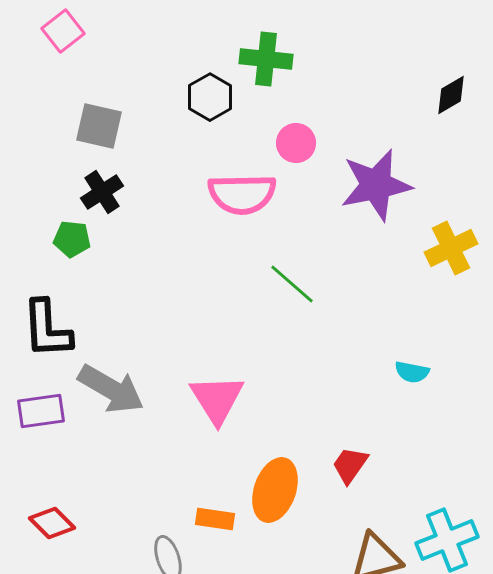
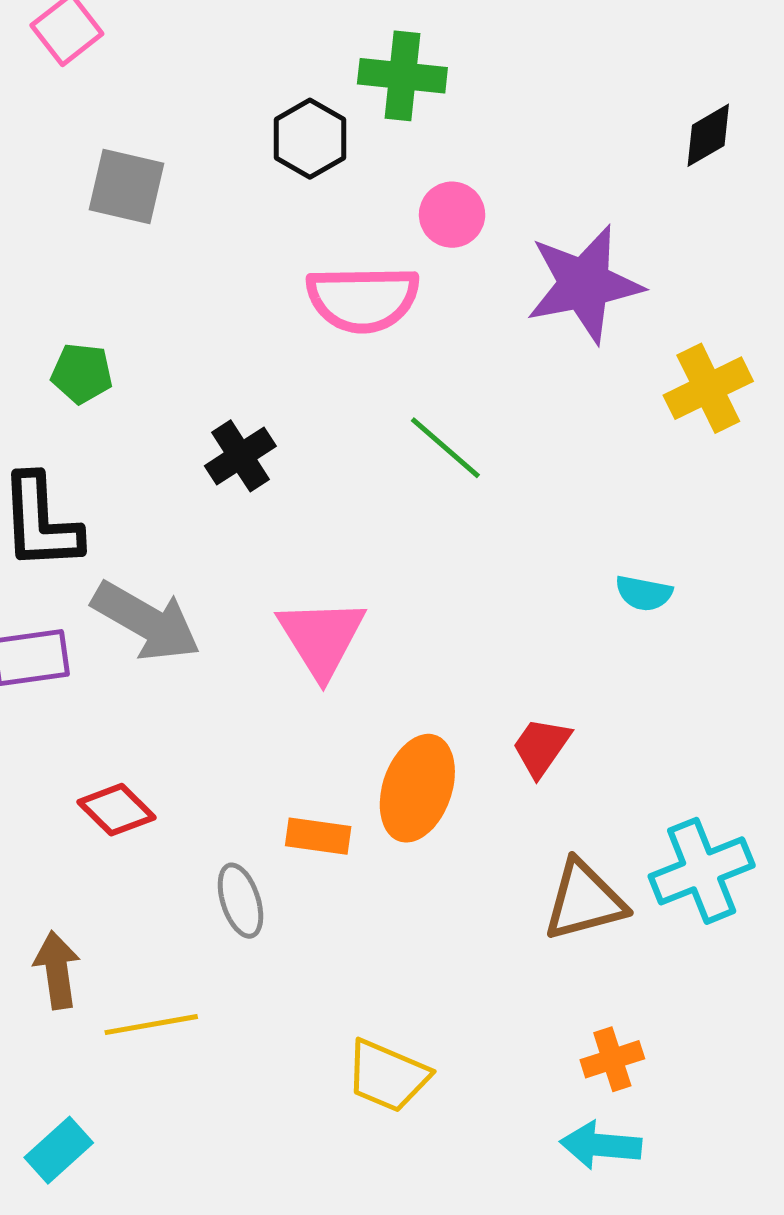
black cross: (102, 192) -> (240, 456), moved
red diamond: (52, 523) -> (117, 810), moved

